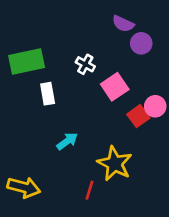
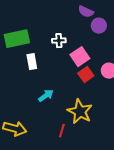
white cross: (85, 64) -> (59, 41), turned -32
red square: (138, 116) -> (86, 75), moved

